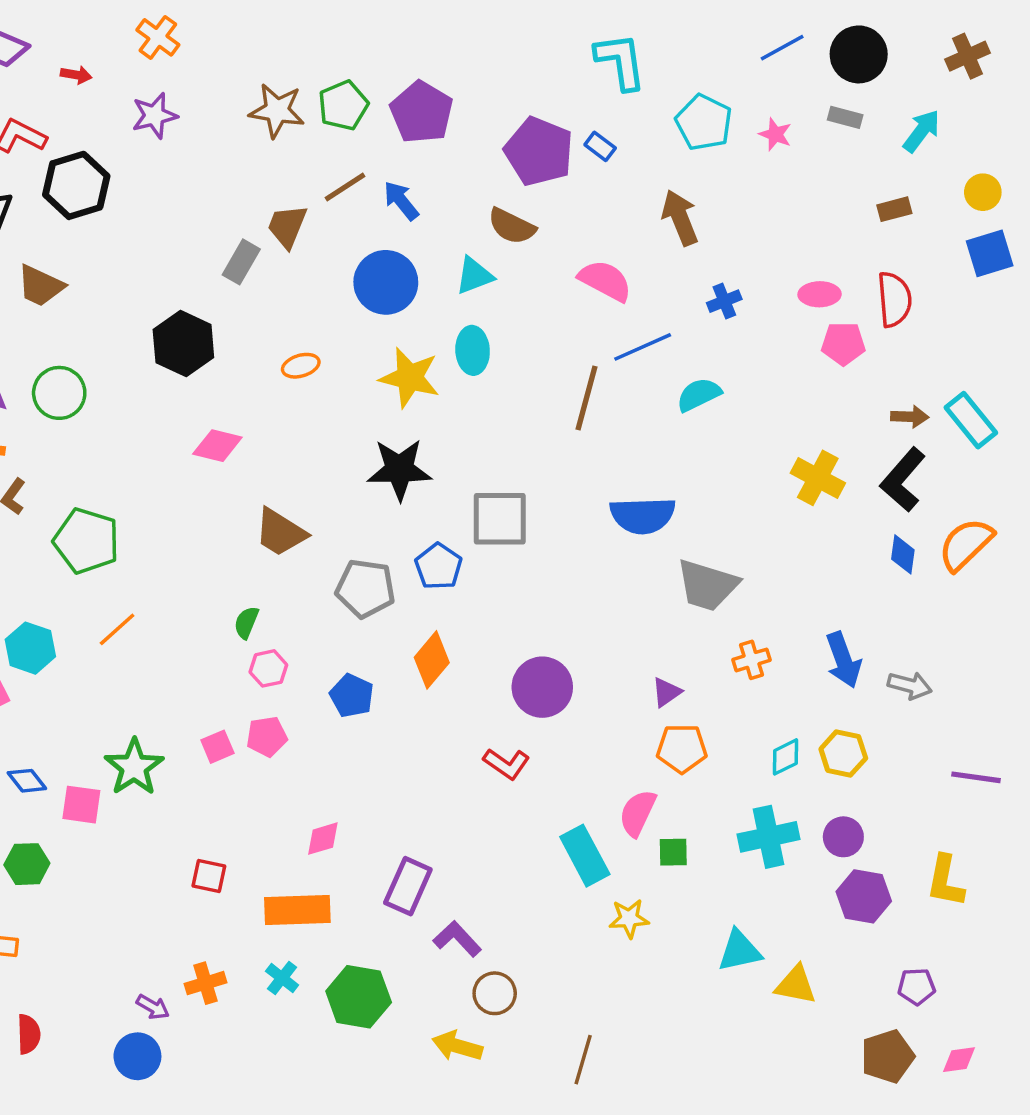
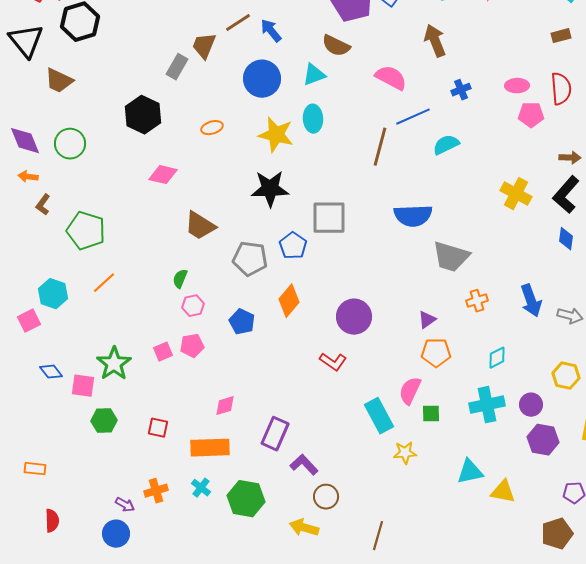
yellow hexagon: (843, 753) -> (566, 376), moved
green hexagon: (27, 864) -> (104, 421), moved

